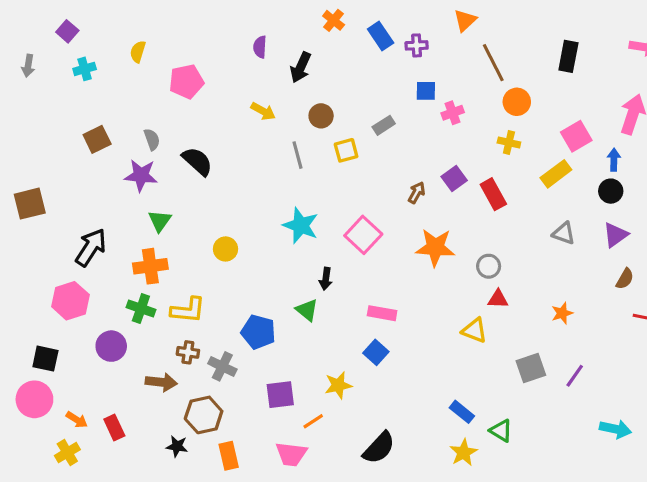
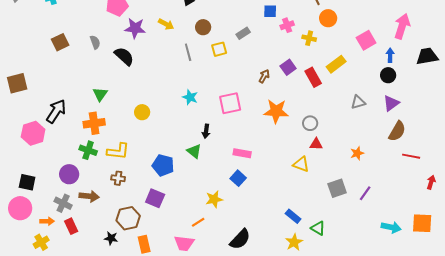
yellow cross: (509, 142) -> (309, 38), moved
yellow rectangle: (556, 174) -> (336, 64), moved
purple star: (141, 175) -> (135, 28), moved
cyan star: (301, 225) -> (190, 97), size x0.7
gray triangle: (564, 233) -> (358, 102), turned -35
pink square: (363, 235) -> (230, 103), turned 35
brown semicircle: (625, 279) -> (397, 131), size x1.5
pink hexagon: (70, 301) -> (33, 133), moved
gray cross: (222, 366) -> (63, 203), moved
brown arrow: (161, 382) -> (89, 196), moved
purple square: (280, 395) -> (155, 198), moved, turned 30
orange arrow: (77, 420) -> (47, 221), turned -32

